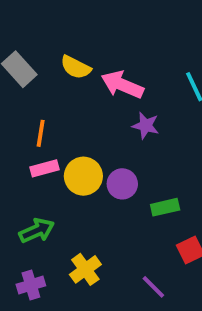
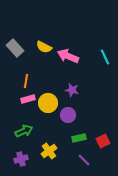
purple star: (146, 126) -> (72, 90), moved
purple circle: (122, 184) -> (68, 115), moved
green rectangle: (165, 207) -> (79, 138), moved

